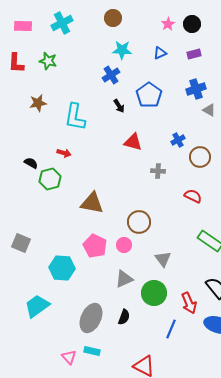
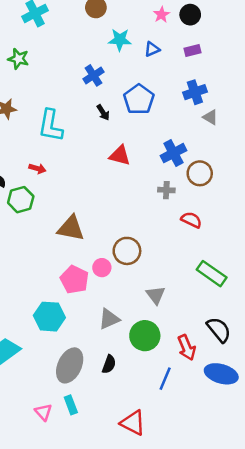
cyan star: (122, 50) -> (120, 40), moved
blue cross: (178, 140) -> (173, 153), size x1.5
gray cross: (158, 171) -> (166, 190), moved
pink circle: (124, 245) -> (102, 268), moved
cyan hexagon: (62, 268) -> (49, 317), moved
cyan rectangle: (92, 351) -> (71, 405), turned 56

